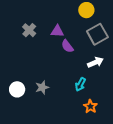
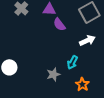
gray star: (42, 87) -> (53, 74), moved

